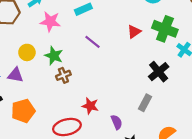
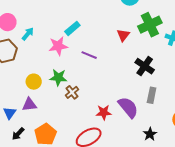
pink star: (50, 21) -> (58, 46), moved
green cross: (165, 29) -> (150, 25), turned -30
black cross: (159, 72) -> (145, 66), moved
purple semicircle: (117, 122) -> (128, 107), moved, size x1.6

